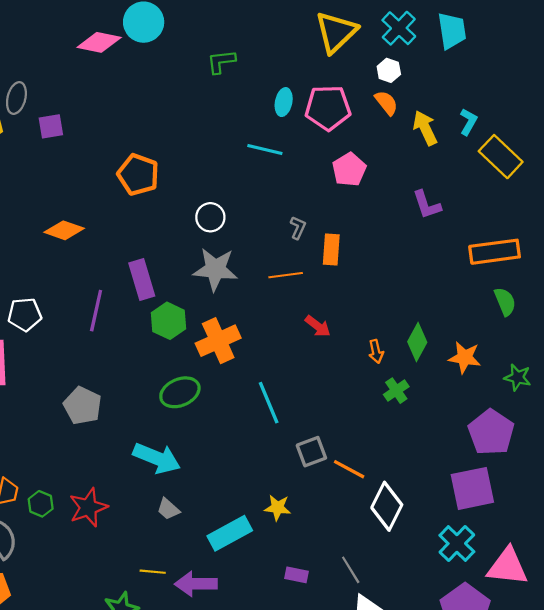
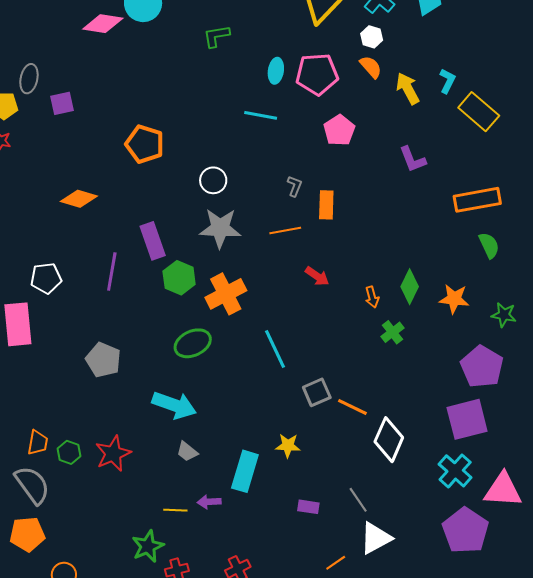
cyan rectangle: (230, 533) -> (245, 471), turned -42
purple arrow: (196, 584) -> (209, 502), moved, size x0.6

